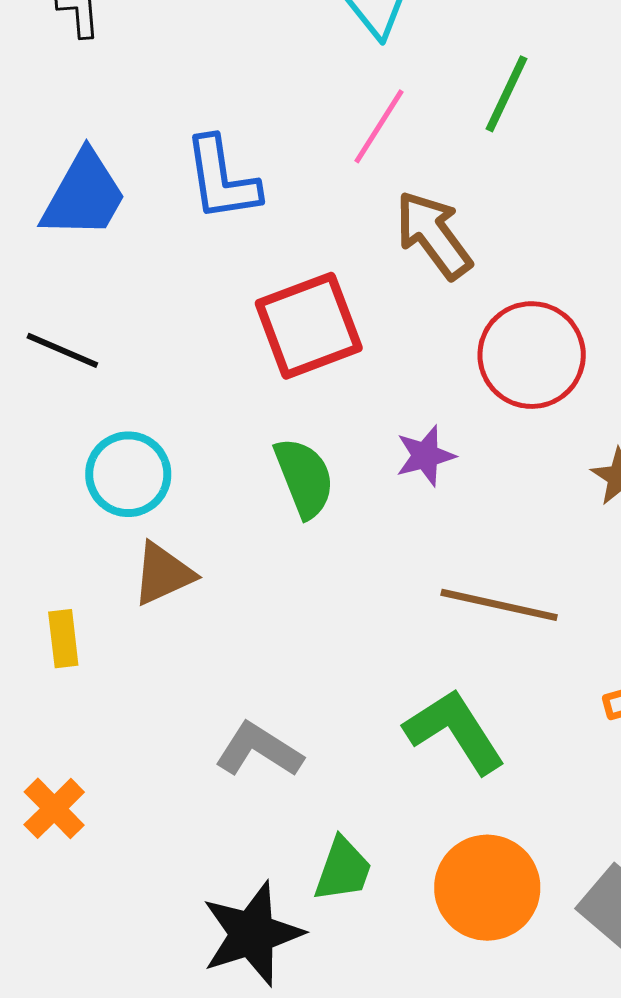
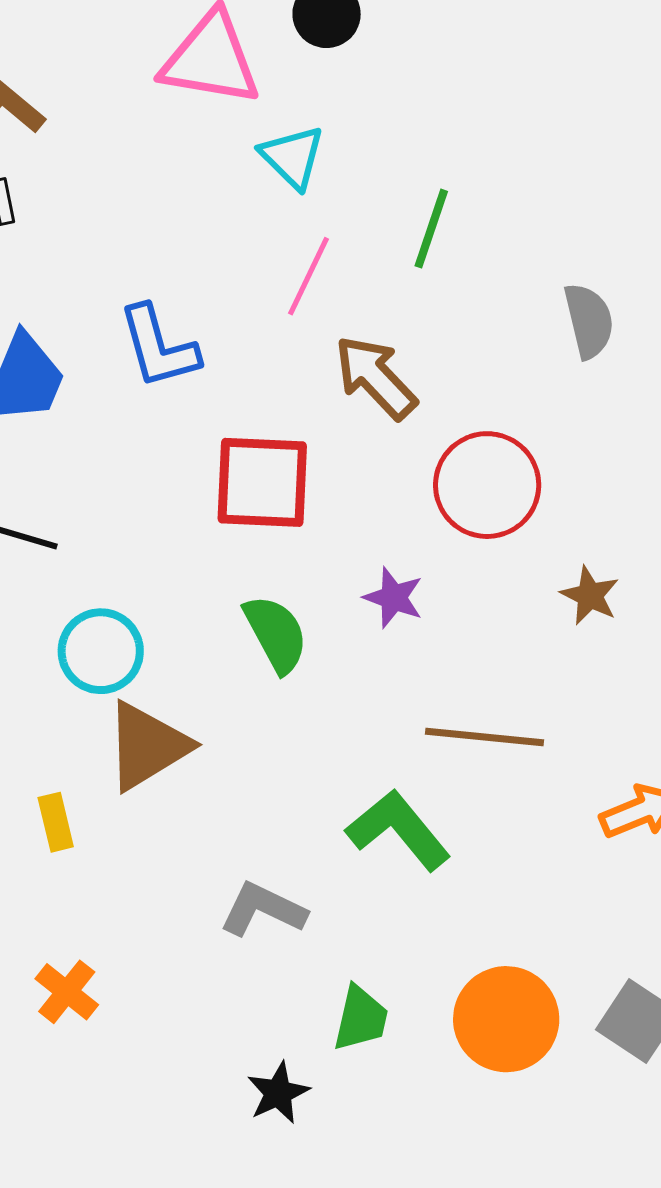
red square: (309, 326) -> (262, 482), turned 30
purple star: (425, 456) -> (393, 598), turned -30
brown triangle: (163, 574) -> (147, 746), size x1.4
green L-shape: (455, 731) -> (398, 830), moved
black star: (252, 934) -> (278, 1093), size x0.6

